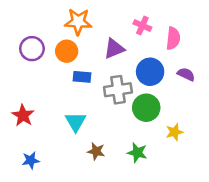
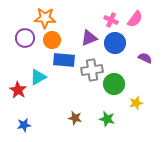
orange star: (78, 22) -> (45, 18), moved
pink semicircle: (173, 38) -> (135, 19), moved, turned 30
blue circle: (150, 72) -> (115, 43), moved
blue rectangle: (82, 77) -> (64, 60), size x1.5
cyan triangle: (76, 122) -> (38, 77), moved, turned 30

